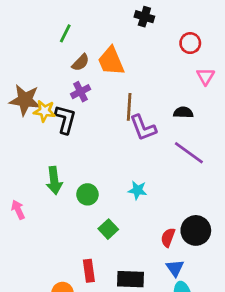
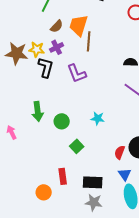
orange trapezoid: (111, 61) -> (79, 25), turned 40
brown line: (129, 107) -> (89, 41), moved
yellow star: (44, 111) -> (37, 49), moved
purple L-shape: (143, 128) -> (77, 73), moved

